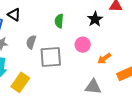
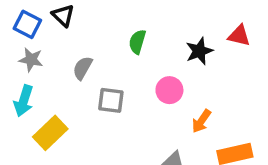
gray square: (51, 57) -> (111, 100), size x0.7
orange arrow: (104, 58) -> (201, 121), turned -32

